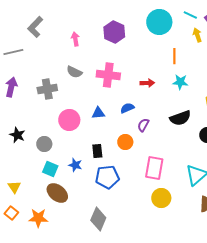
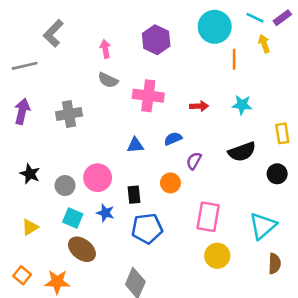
orange line: (174, 56) -> (234, 59), moved
gray semicircle: (74, 72) -> (108, 80), moved
pink circle: (69, 120) -> (98, 178), moved
yellow triangle: (14, 187) -> (30, 227), moved, turned 32

